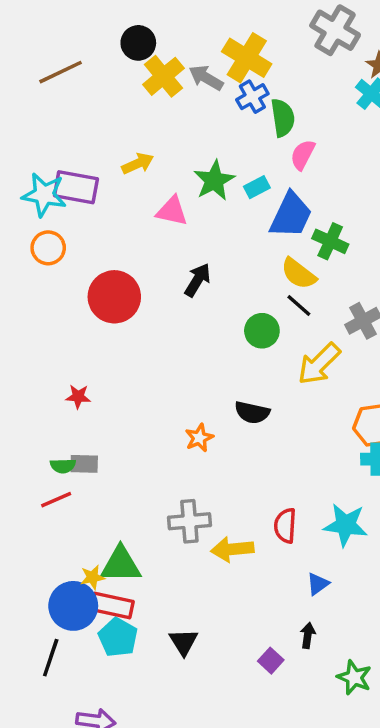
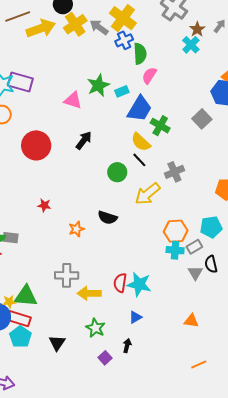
yellow arrow: (138, 164) -> (41, 28), moved, size x1.6
red star: (78, 397) -> (44, 205), moved
cyan star: (346, 525) -> (139, 284), moved
green star: (354, 677) -> (95, 328), moved

